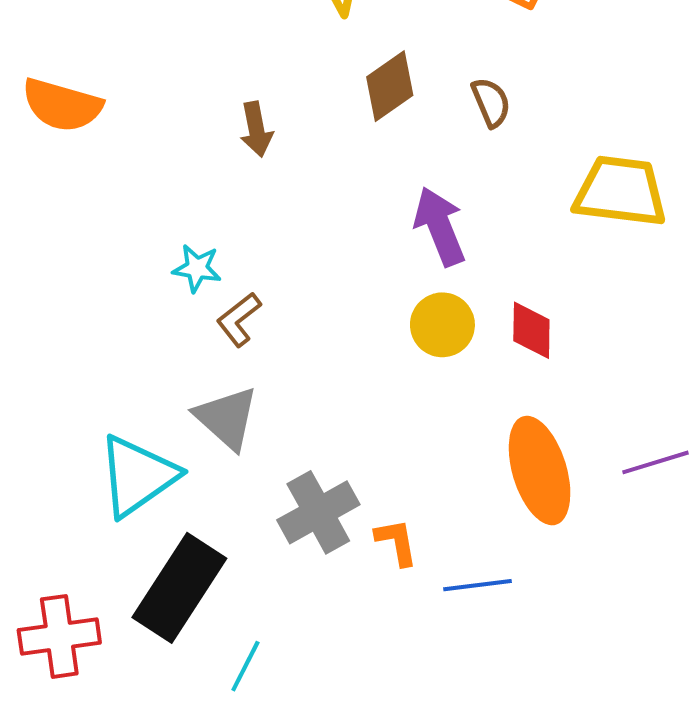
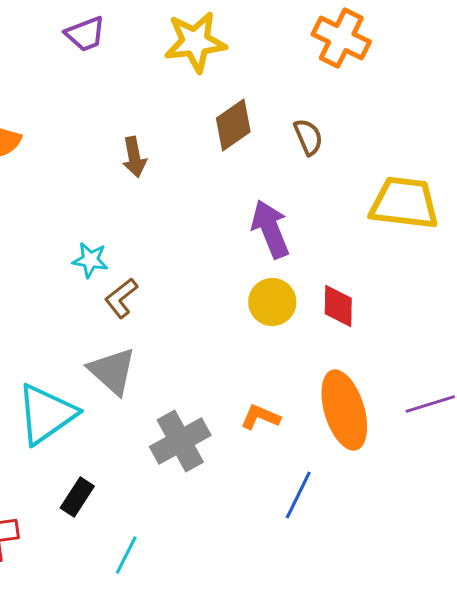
orange L-shape: (397, 542) -> (260, 417), moved, turned -57
blue line: (477, 585) -> (298, 495), turned -57
black rectangle: (179, 588) -> (77, 497), size x0.5

